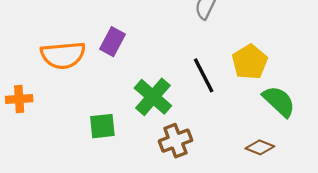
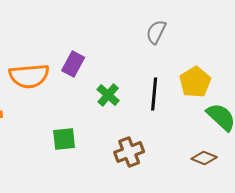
black line: (204, 75) -> (154, 94), turned 32
green cross: (153, 97) -> (108, 95), moved, size x0.7

